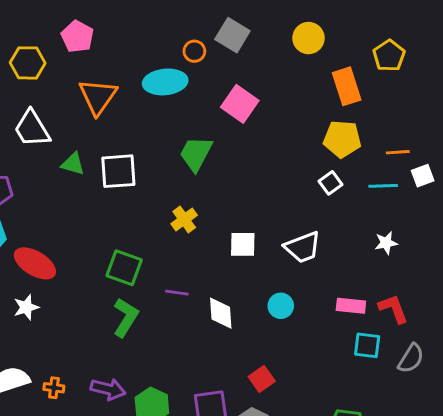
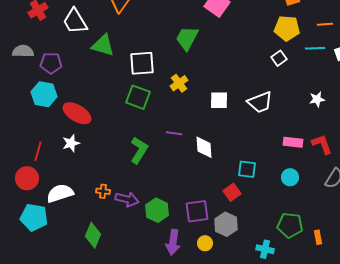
orange line: (398, 152) -> (325, 24), moved
green triangle: (73, 164) -> (103, 45), size x1.4
white square: (118, 171) -> (142, 63), moved
cyan line: (383, 186) -> (315, 48), moved
green square: (124, 268) -> (138, 97), moved
cyan circle: (281, 306) -> (290, 177), moved
cyan square: (367, 345) -> (247, 169), moved
orange cross: (54, 388) -> (103, 191), moved

